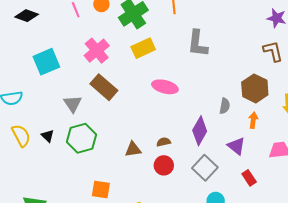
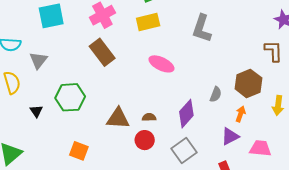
gray triangle: (73, 104) -> (38, 60), moved
black triangle: (48, 136) -> (36, 111), moved
purple triangle: (236, 146) -> (230, 136), moved, turned 42
brown triangle: (133, 149) -> (118, 118), size x1.4

